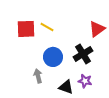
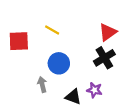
red square: (26, 29) -> (19, 41), moved
black cross: (83, 54) -> (104, 58), moved

